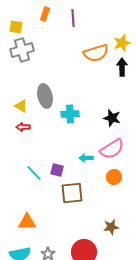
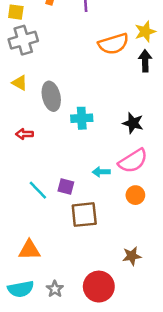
yellow triangle: (21, 106) -> (20, 83), moved

